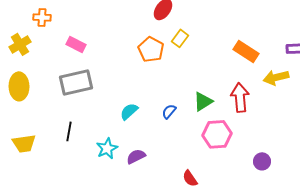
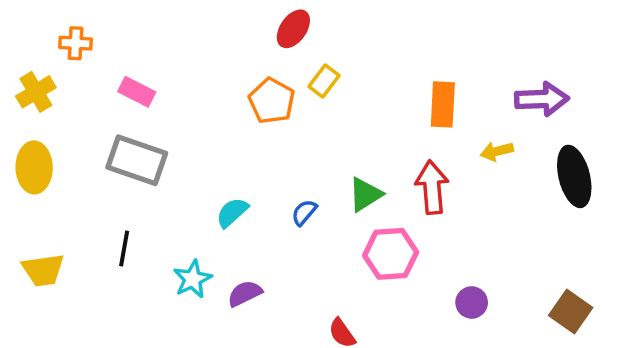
orange rectangle: (246, 51) -> (443, 104), turned 60
yellow arrow: (276, 77) -> (497, 151), size x0.7
gray rectangle: (76, 82) -> (137, 160), turned 32

